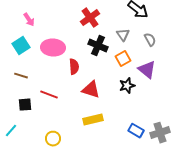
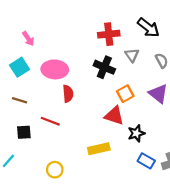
red cross: (90, 18) -> (109, 34), moved, turned 30
orange square: (123, 59) -> (125, 94), moved
red semicircle: (74, 67) -> (68, 94), moved
black star: (127, 86) -> (136, 133), moved
red triangle: (91, 90) -> (114, 116), moved

